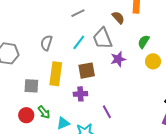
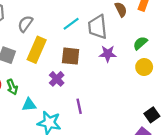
gray semicircle: (46, 43) -> (25, 24), moved
purple cross: (80, 94) -> (57, 79), turned 32

